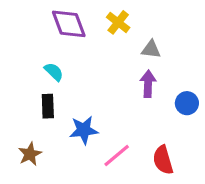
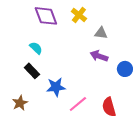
purple arrow: (148, 84) -> (99, 56), turned -72
black rectangle: (48, 106) -> (32, 71), turned -42

